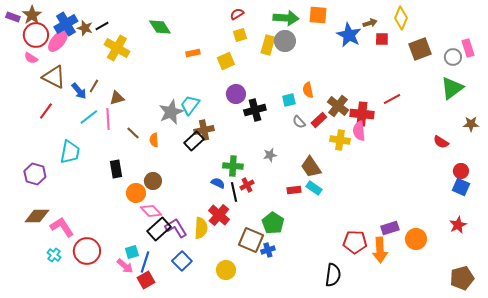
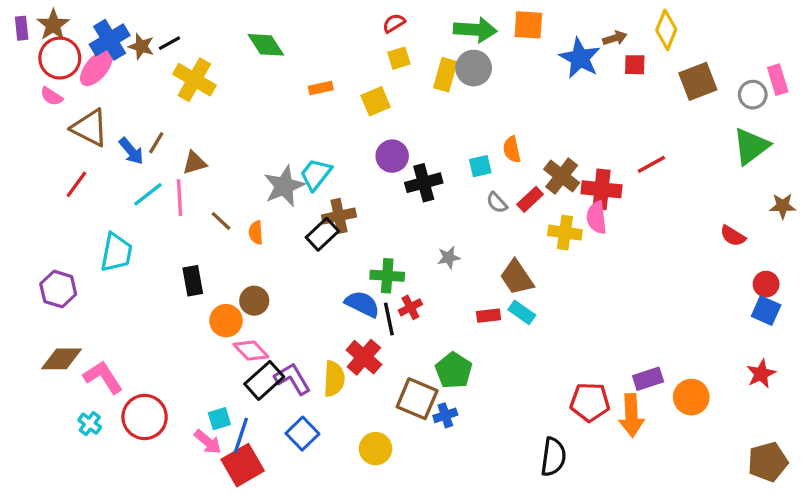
purple rectangle: (13, 17) -> (22, 28), turned 64
blue semicircle: (218, 183) -> (362, 304), size x1.5
red square: (146, 280) -> (243, 465), size x1.4

